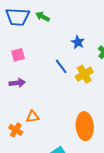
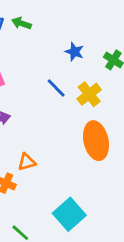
orange ellipse: (85, 126) -> (96, 141), moved

